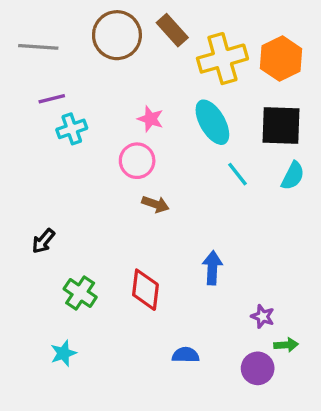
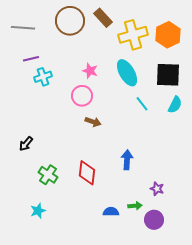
green arrow: (286, 345) -> (135, 206), moved

